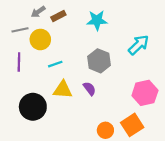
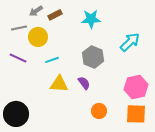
purple line: (19, 62) -> (18, 58), turned -66
black circle: (33, 107) -> (16, 114), moved
orange square: (132, 125) -> (136, 114), moved, turned 35
orange circle: (105, 130) -> (99, 111), moved

